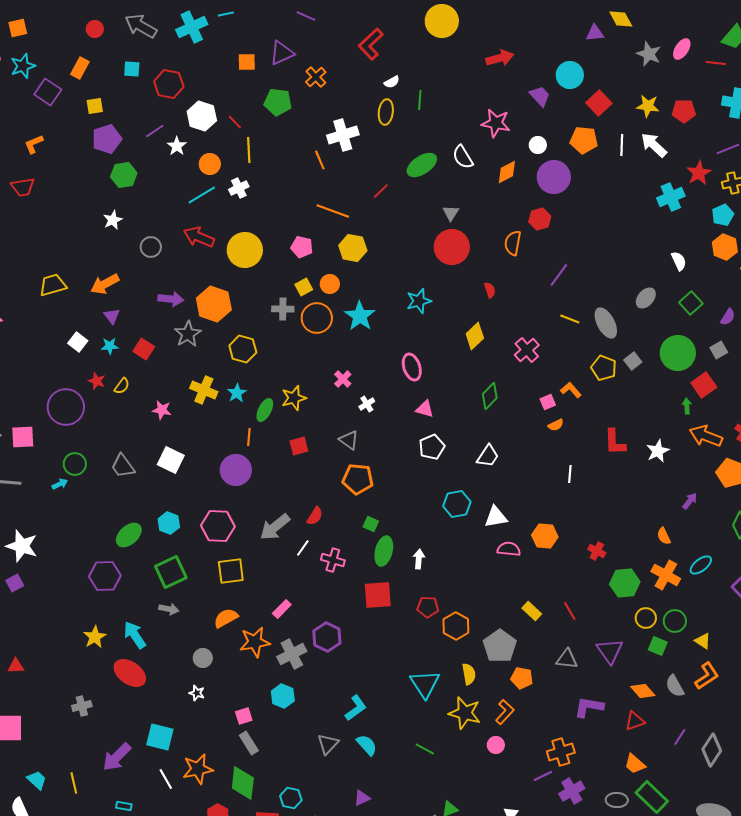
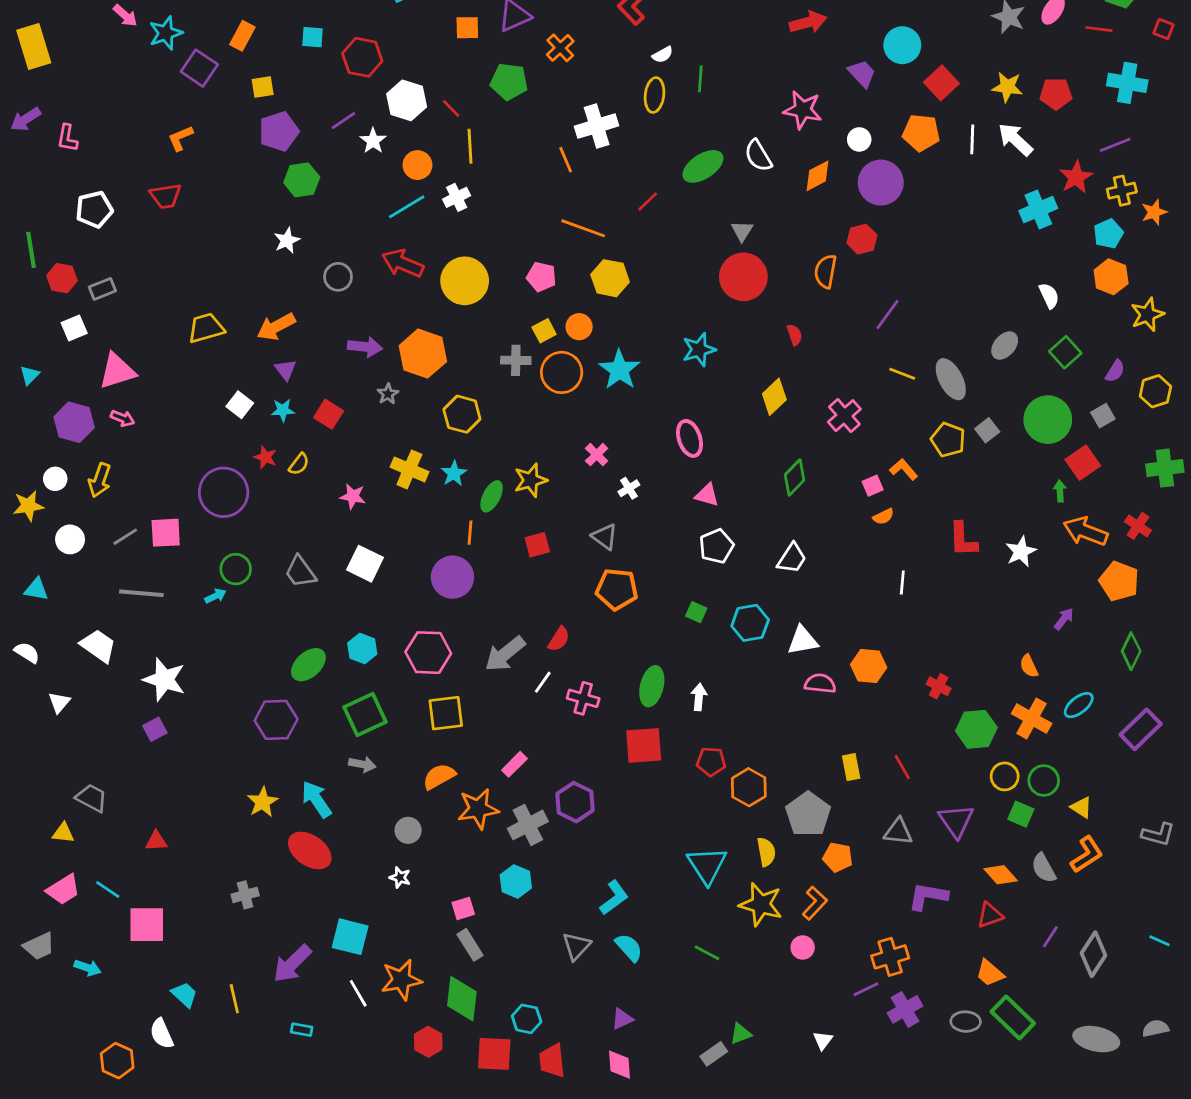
gray star: (188, 334) -> (388, 394), size x0.6
green square: (371, 524) -> (696, 612), moved
yellow rectangle: (532, 611) -> (851, 767), turned 36

